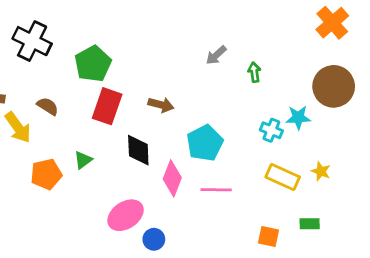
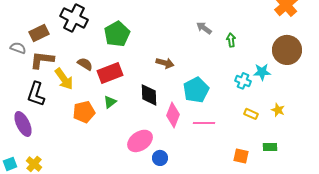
gray arrow: (216, 55) -> (204, 28), turned 77
red rectangle: (107, 106) -> (110, 73), moved, turned 50
yellow rectangle: (283, 177) -> (251, 114), size x0.6

